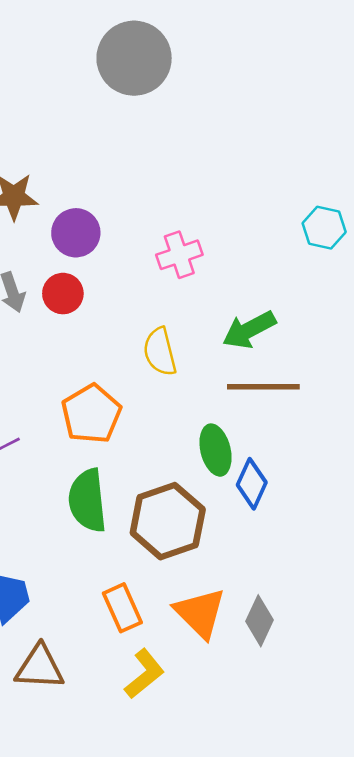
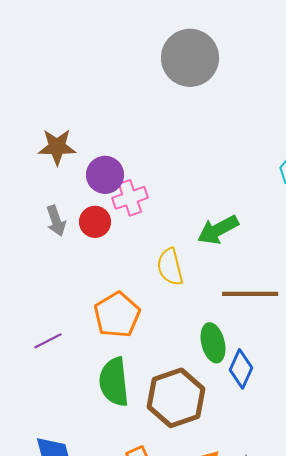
gray circle: (134, 58) -> (190, 58), moved
pink cross: (179, 255) -> (130, 198), moved
green arrow: (249, 330) -> (218, 230), moved

